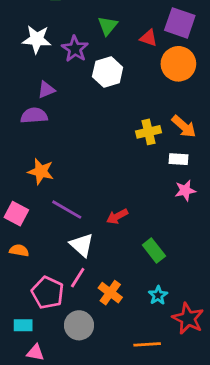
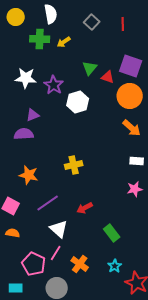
green triangle: (108, 26) -> (90, 68), moved
orange arrow: (184, 126) -> (132, 128), moved
yellow cross: (148, 132) -> (74, 165), moved
white rectangle: (178, 159) -> (137, 161), moved
purple line: (67, 210) -> (48, 203), turned -65

